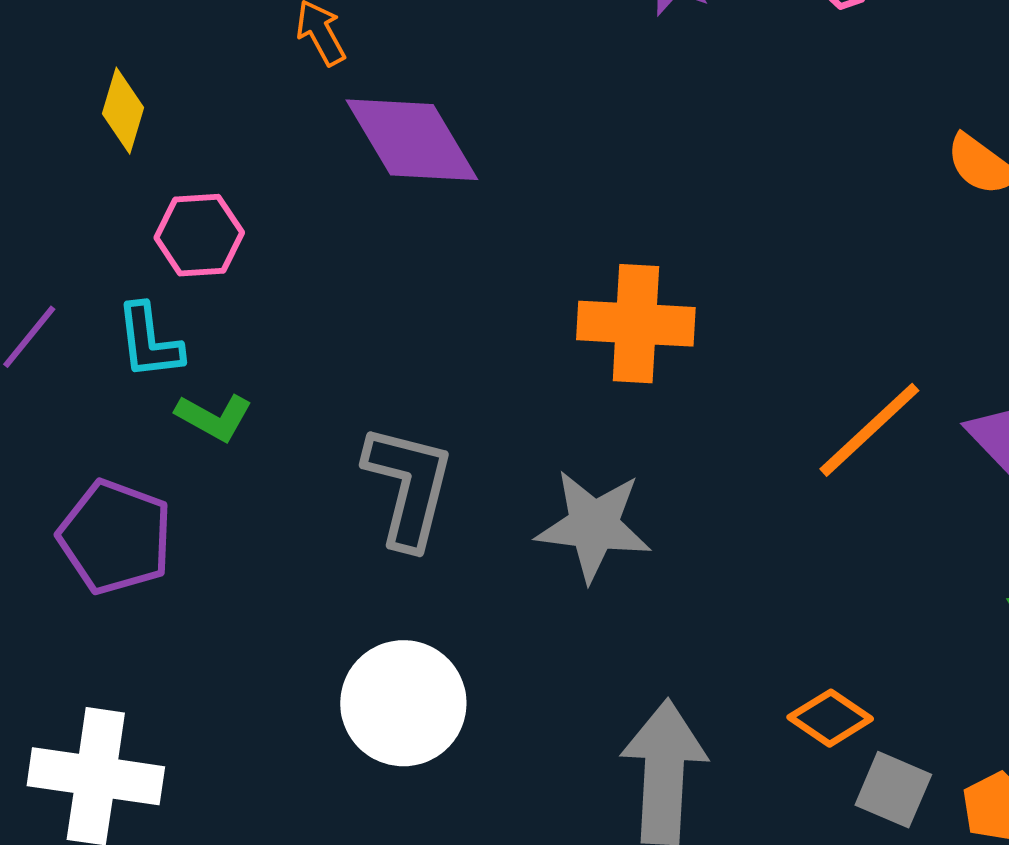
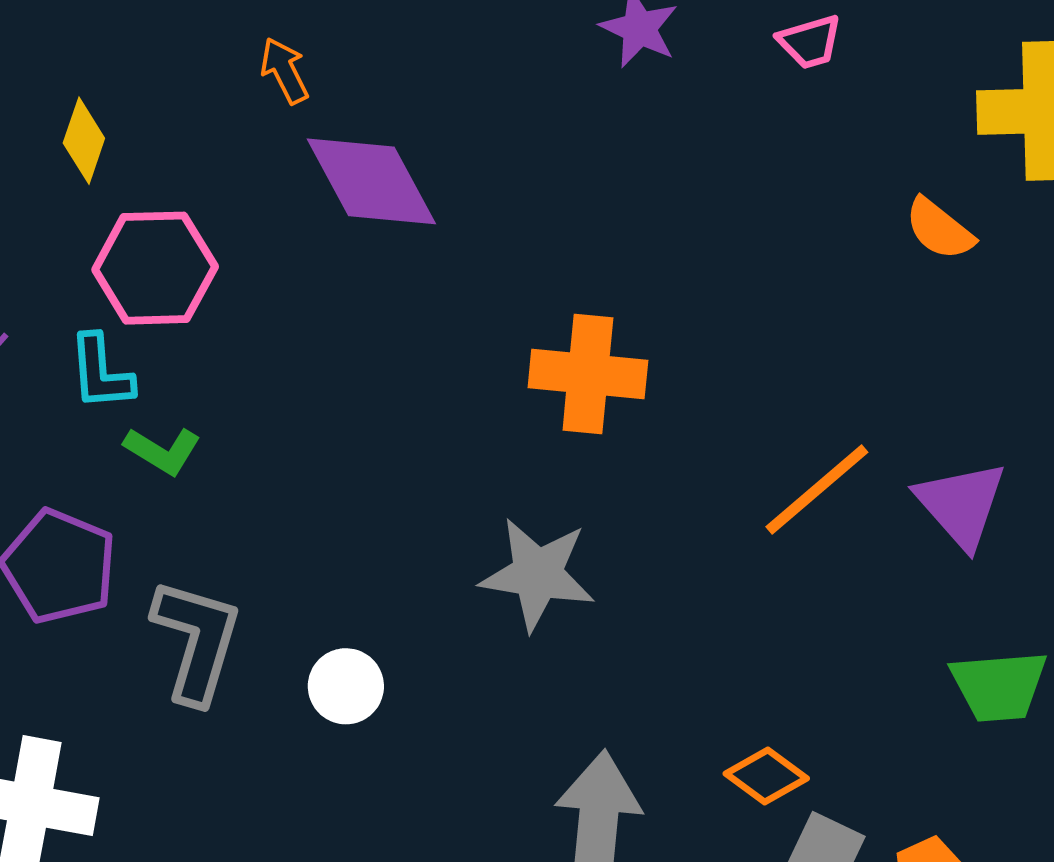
pink hexagon: (199, 235) -> (155, 268), size x1.4
gray L-shape: (408, 486) -> (197, 641), moved
white circle: (403, 703) -> (346, 686), moved, size x0.6

